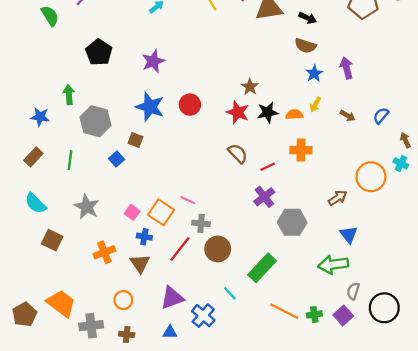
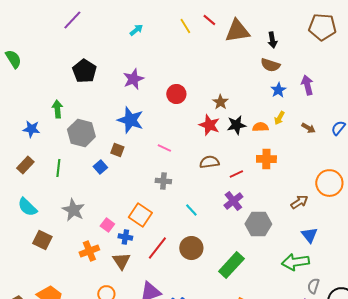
green semicircle: (50, 16) -> (13, 59), moved
black arrow: (308, 18) -> (272, 40), turned 56
red circle: (190, 105) -> (176, 94), moved
brown semicircle: (238, 153) -> (209, 162), turned -54
pink line: (188, 200) -> (164, 148), moved
pink square: (132, 212) -> (107, 225), moved
gray cross: (201, 223) -> (163, 181), moved
cyan line: (230, 293) -> (191, 210), moved

